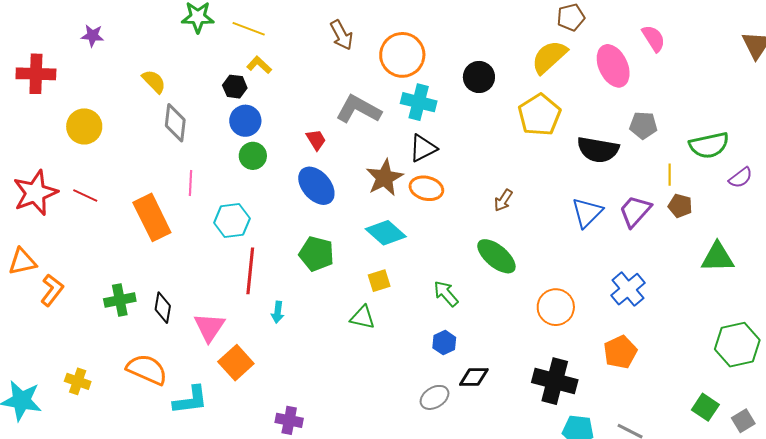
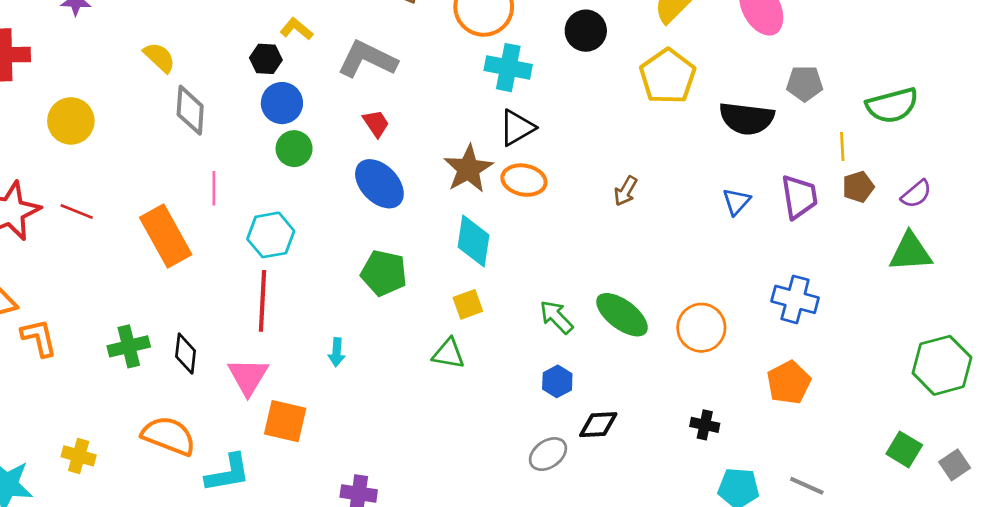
gray L-shape: (359, 109) -> (367, 59), moved
purple semicircle: (741, 178) -> (916, 194), moved
brown pentagon: (680, 206) -> (858, 187), turned -30
purple trapezoid: (635, 211) -> (799, 197), turned 132
blue triangle: (587, 213) -> (736, 202), size x0.7
cyan diamond: (386, 233) -> (473, 241), turned 60
green ellipse: (496, 256) -> (622, 315), moved
red line: (250, 271) -> (263, 301), moved
blue cross: (628, 289) -> (795, 299), turned -32
orange L-shape: (52, 290) -> (39, 338), turned -48
orange square: (236, 363) -> (285, 421), turned -32
black cross: (555, 381) -> (705, 425), size x0.5

